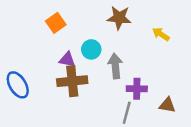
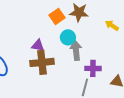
orange square: (56, 23) -> (57, 16), moved
cyan circle: (91, 49) -> (68, 37), moved

